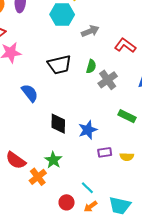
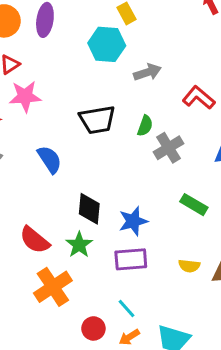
purple rectangle: (105, 152) -> (131, 259), moved, size x1.5
red semicircle: (16, 160) -> (35, 240), moved
green star: (53, 160) -> (79, 245), moved
orange cross: (38, 177) -> (53, 287), size x1.4

